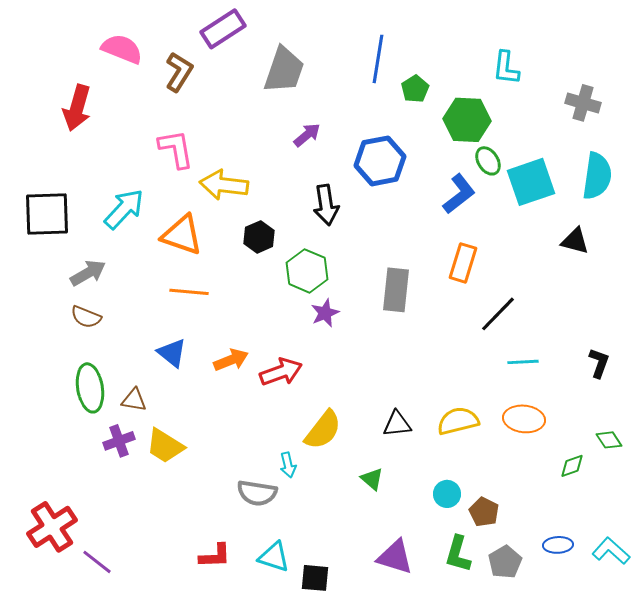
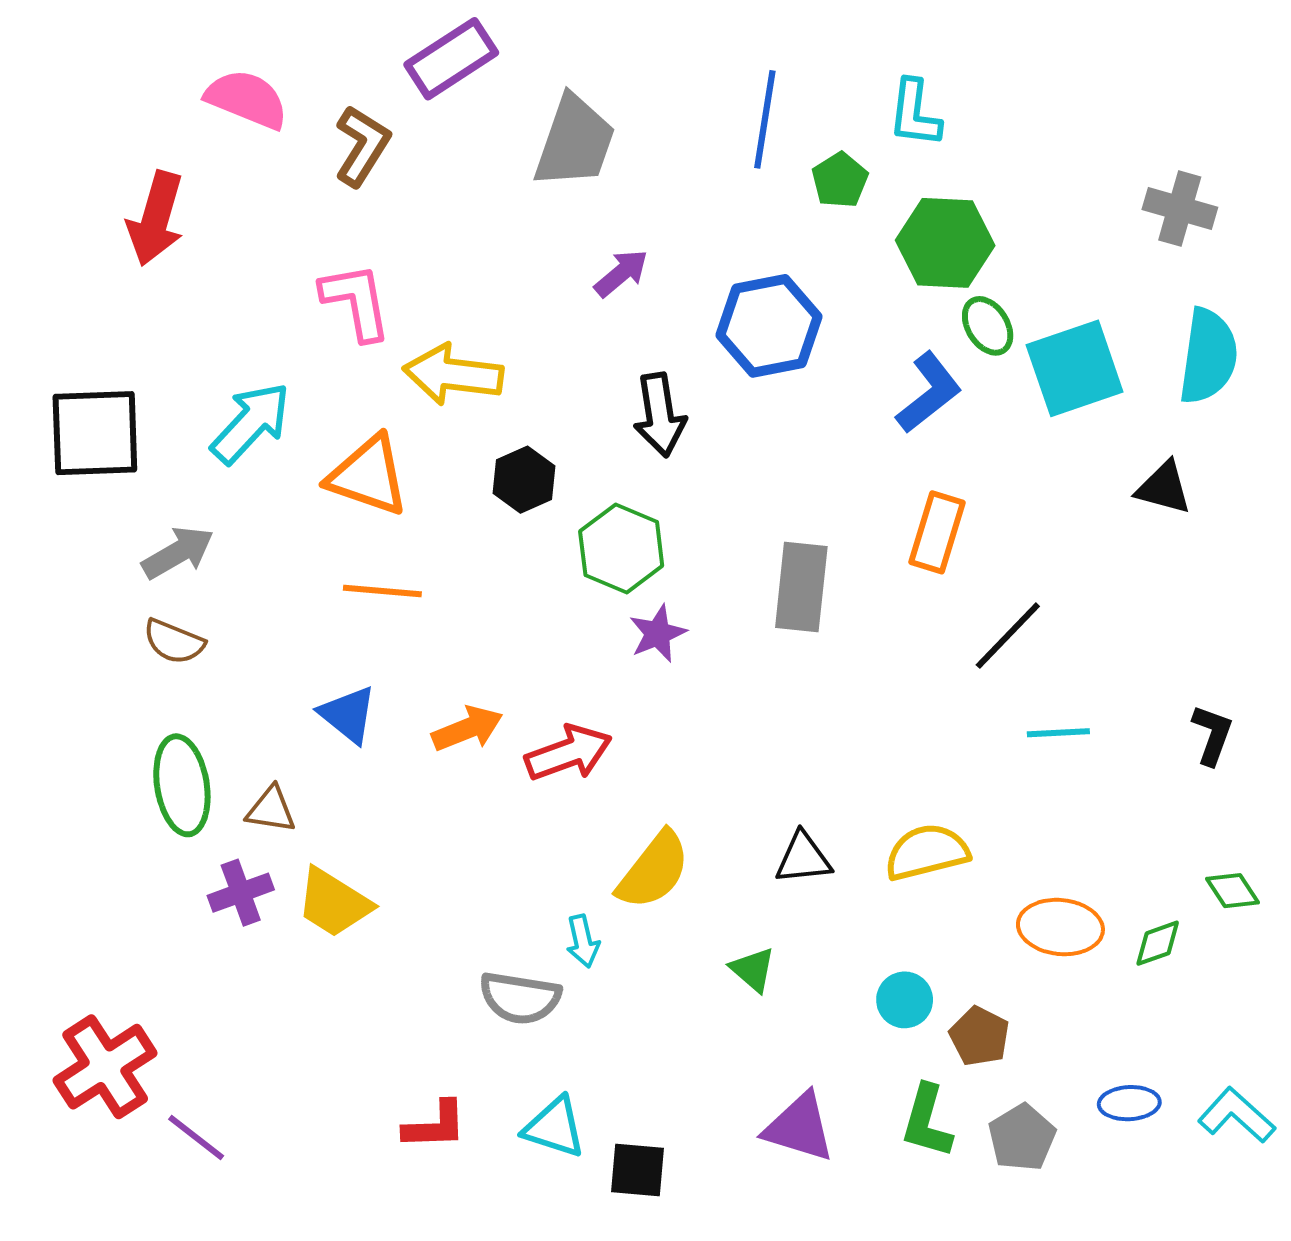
cyan L-shape: (506, 68) -> (915, 113), moved
orange ellipse: (524, 419) -> (1060, 927), moved

